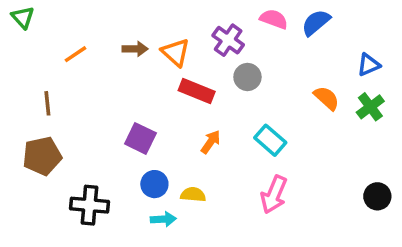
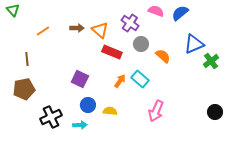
blue triangle: (369, 65) -> (194, 44), moved, size x1.5
orange semicircle: (326, 98) -> (163, 56), moved
cyan rectangle: (270, 140) -> (140, 79), moved
black cross: (90, 205) -> (51, 117), turned -30
cyan arrow: (163, 219) -> (80, 125), moved

